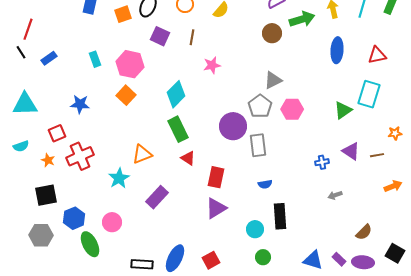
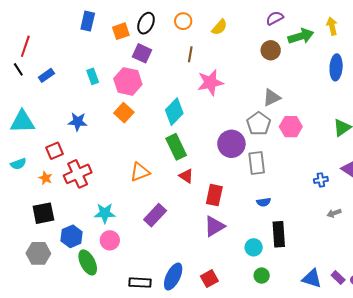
purple square: (160, 36) -> (142, 53), moved
pink star: (212, 65) -> (210, 82), size x1.5
cyan star: (119, 178) -> (105, 213), moved, turned 30

